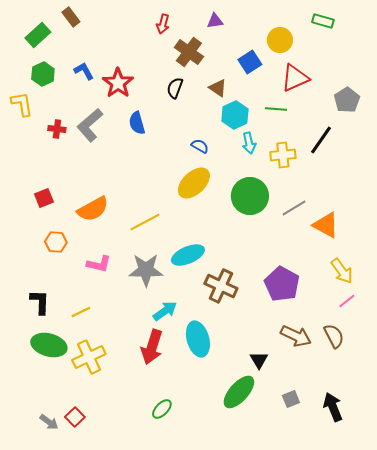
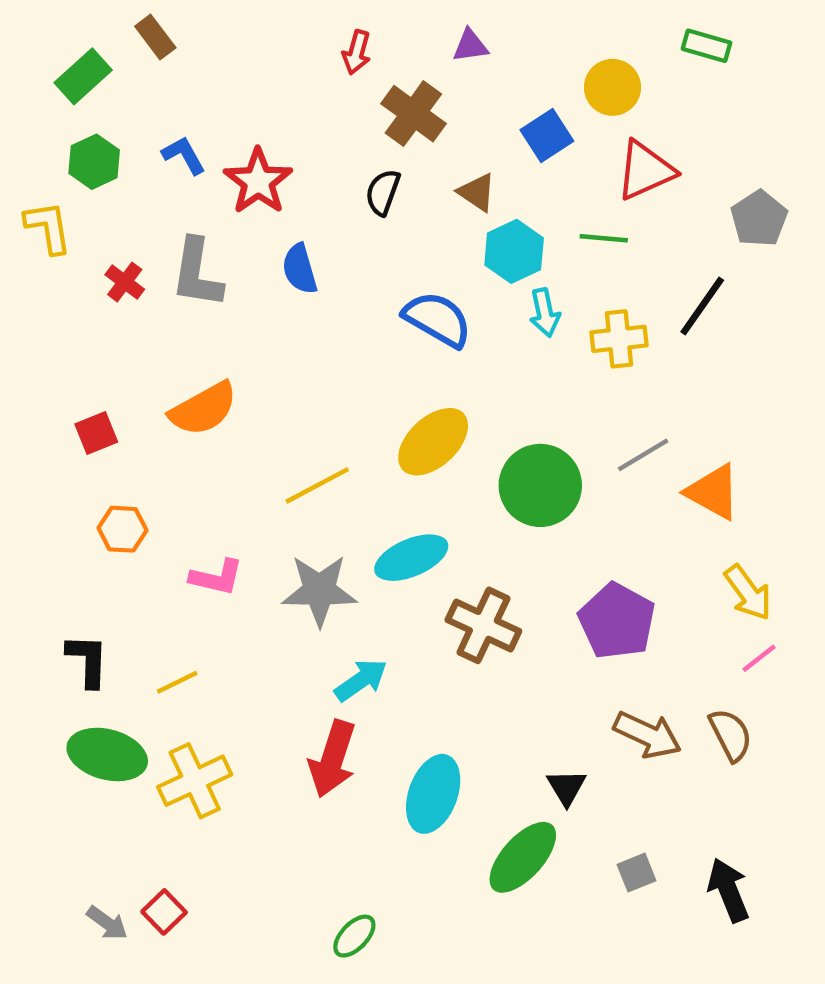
gray L-shape: (90, 125) -> (197, 273), turned -40
red cross: (57, 129) -> (125, 282), turned 30
blue semicircle: (200, 146) -> (437, 319), size x1.8
yellow ellipse: (194, 183) -> (433, 442), moved
green circle: (250, 196) -> (540, 485), moved
orange semicircle: (93, 209) -> (203, 409), moved
cyan ellipse: (198, 339) -> (433, 794), moved, turned 36
green ellipse: (162, 409) -> (354, 936), moved

